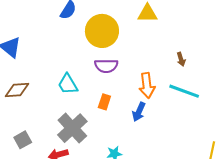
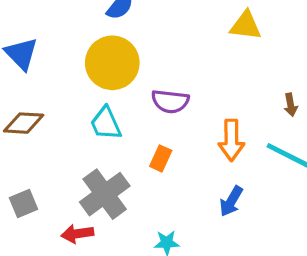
yellow circle: (102, 31) -> (112, 63), moved
blue arrow: (139, 112) -> (231, 201), moved

